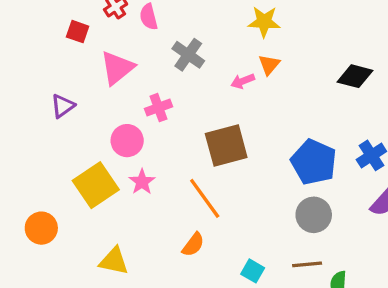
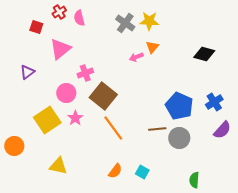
gray cross: (188, 55) -> (125, 23), moved
brown square: (226, 146) -> (103, 96), moved, turned -36
orange semicircle: (193, 245) -> (115, 171), moved
brown line: (307, 264) -> (157, 129), moved

